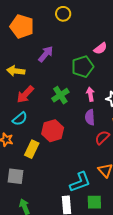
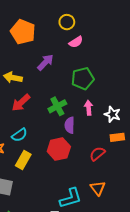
pink semicircle: (100, 48) -> (76, 42), moved
purple semicircle: (90, 117) -> (70, 125), moved
cyan semicircle: (20, 119) -> (19, 135), moved
red hexagon: (53, 131) -> (59, 149), moved

